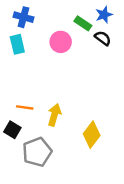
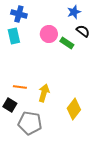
blue star: (104, 15) -> (74, 12), moved
green rectangle: (83, 23) -> (67, 43), moved
gray pentagon: (37, 152) -> (30, 123), turned 30

